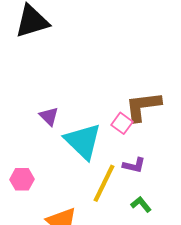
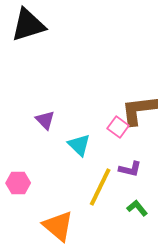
cyan triangle: (83, 141) -> (79, 145), size x0.6

